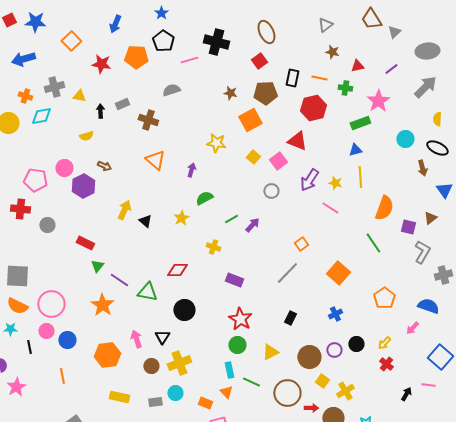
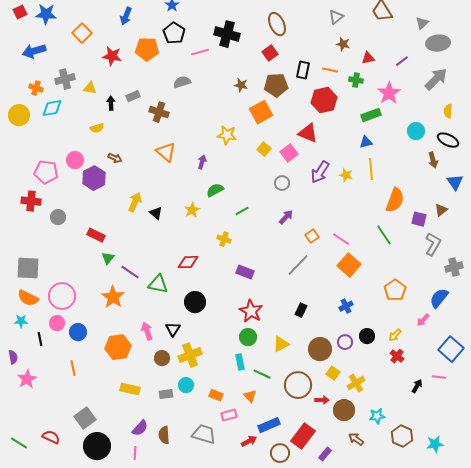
gray triangle: (394, 32) -> (422, 23), moved
pink line: (330, 208) -> (341, 239), moved
purple arrow: (252, 225) -> (286, 217), moved
blue semicircle: (428, 306) -> (439, 298), turned -70
orange triangle: (226, 392) -> (250, 396), moved

